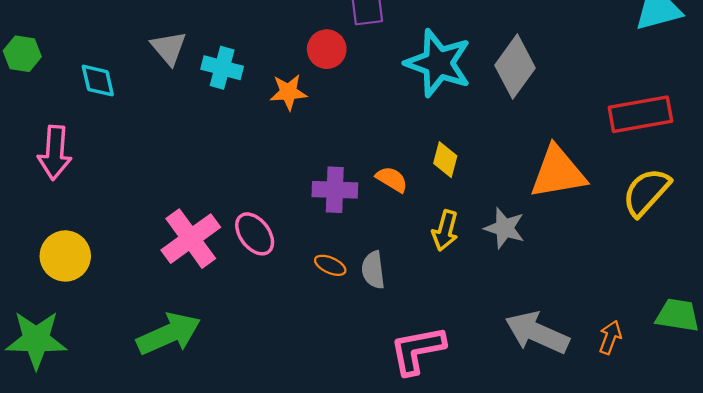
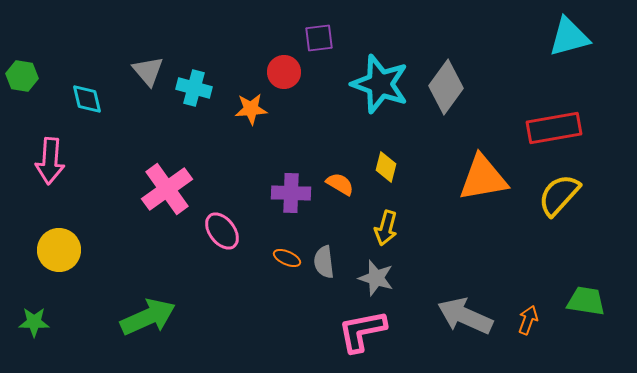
gray star: (504, 228) -> (376, 278), moved
pink cross: (191, 239) -> (167, 189), moved
green star: (36, 340) -> (34, 322), size x0.6

